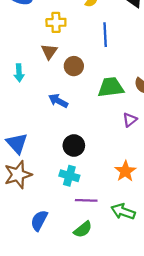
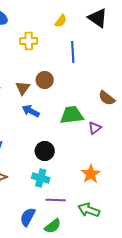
brown triangle: (49, 52) -> (23, 88), moved
green trapezoid: (111, 87) -> (72, 115), moved
blue semicircle: (39, 220) -> (28, 217), moved

